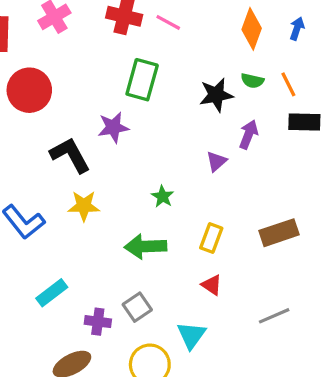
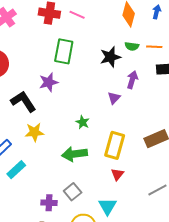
orange line: (288, 84) -> (154, 47), turned -56
yellow rectangle: (211, 238) -> (115, 145), size x1.5
red triangle: (212, 285) -> (117, 174), turned 40
cyan rectangle: (52, 293) -> (16, 170), moved

